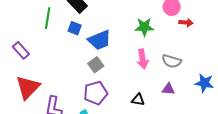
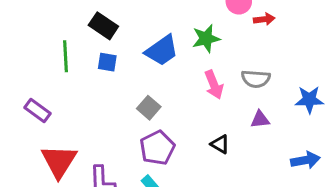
blue trapezoid: (99, 40) -> (162, 51), moved
black triangle: (138, 100) -> (220, 144), turned 32

